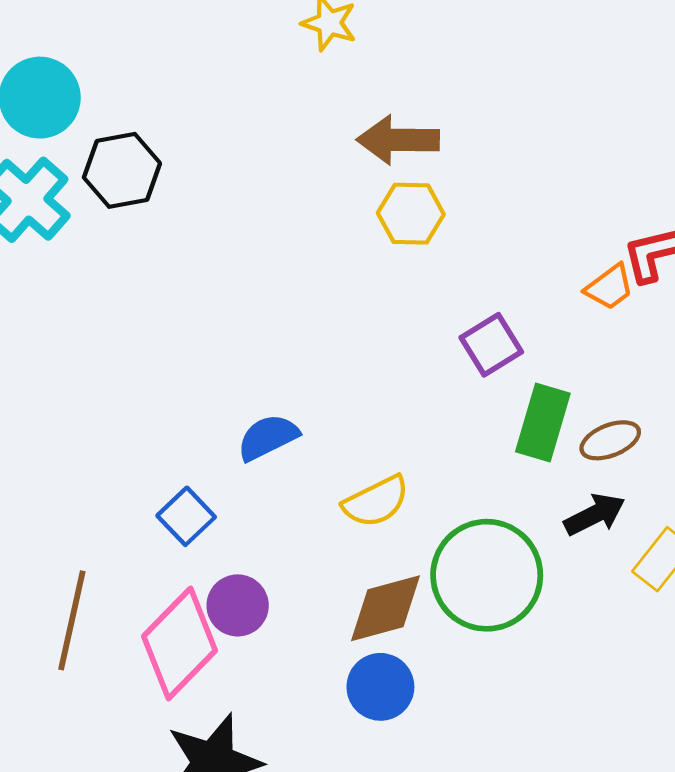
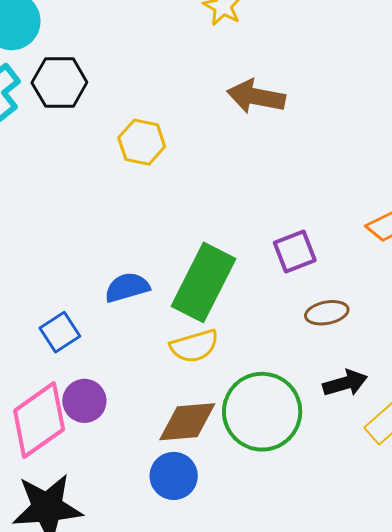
yellow hexagon: (411, 214) -> (142, 142), moved
green rectangle: (543, 423) -> (204, 282), moved, size x1.4
brown ellipse: (610, 440) -> (327, 313), moved

